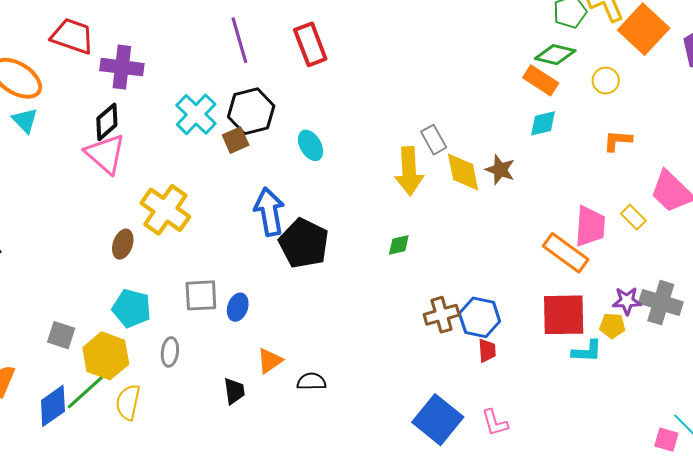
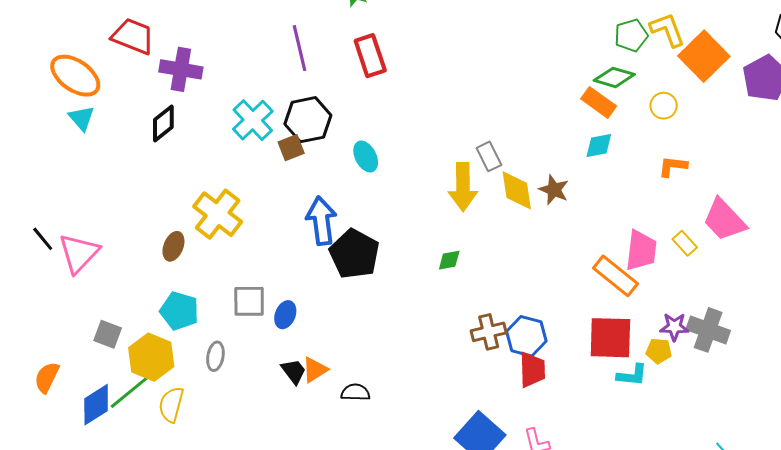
pink triangle: (105, 154) -> (79, 253), moved, turned 30
red trapezoid: (487, 350) -> (532, 370), size x1.5
black trapezoid: (234, 391) -> (294, 371), moved, turned -32

